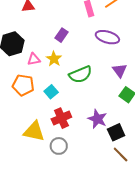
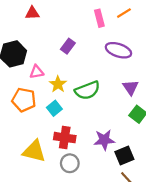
yellow star: (54, 59) -> (58, 84), moved
red cross: (61, 118) -> (65, 138), turned 30
purple star: (97, 119) -> (104, 140), turned -30
gray circle: (59, 146) -> (70, 163), moved

